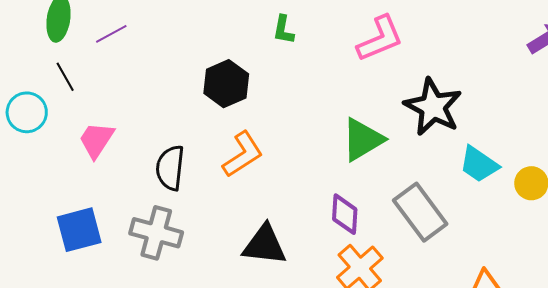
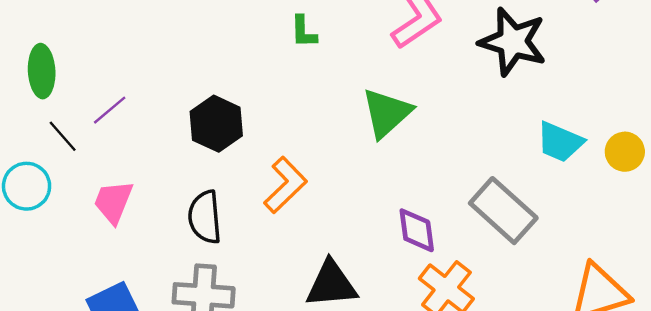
purple line: (111, 34) -> (110, 110), moved
black hexagon: (226, 84) -> (216, 124), moved
black star: (433, 107) -> (513, 42), moved
green triangle: (363, 139) -> (387, 113), moved

